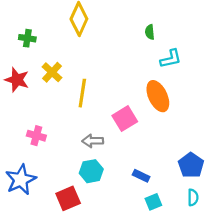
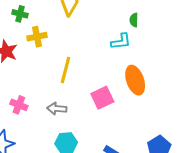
cyan L-shape: (171, 59) -> (121, 41), moved
yellow cross: (52, 72) -> (37, 37), moved, turned 30
gray arrow: (93, 141) -> (57, 109), moved

